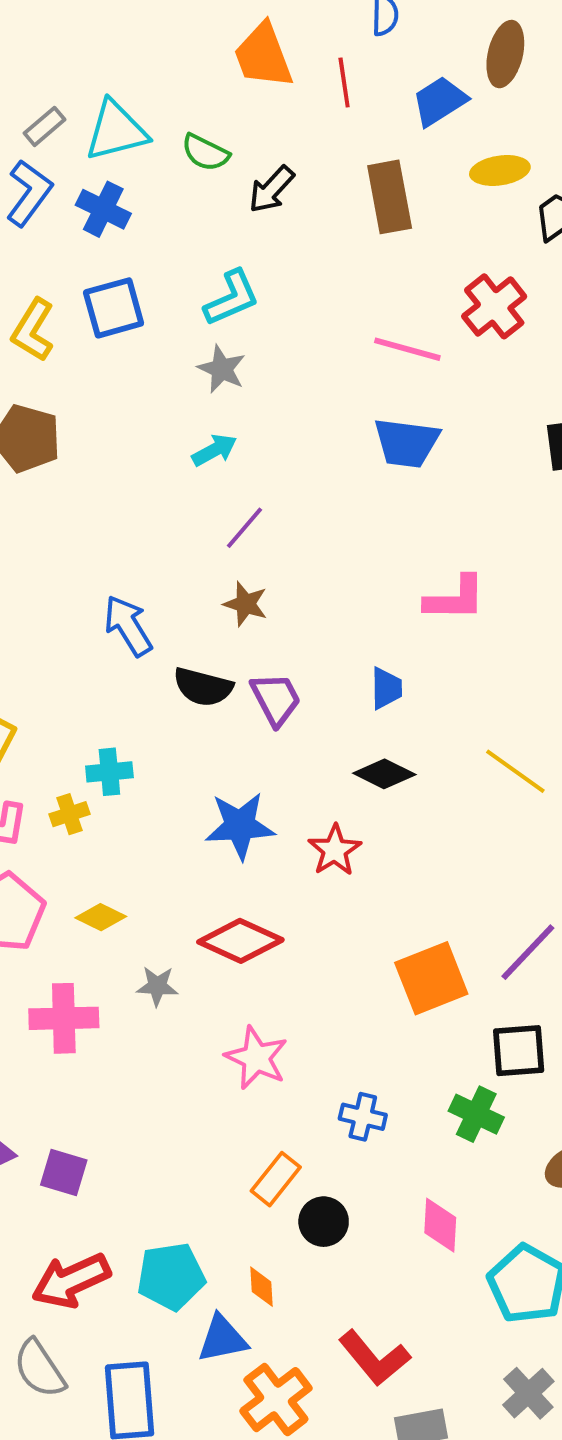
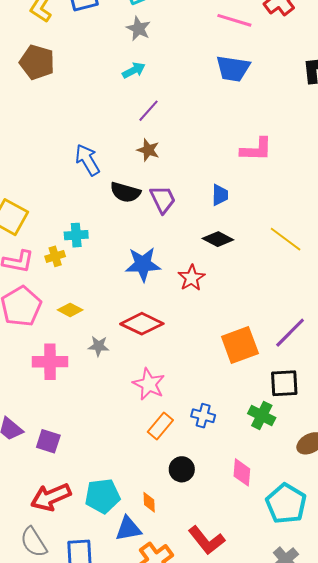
orange rectangle: (276, 1179) -> (160, 426), moved

